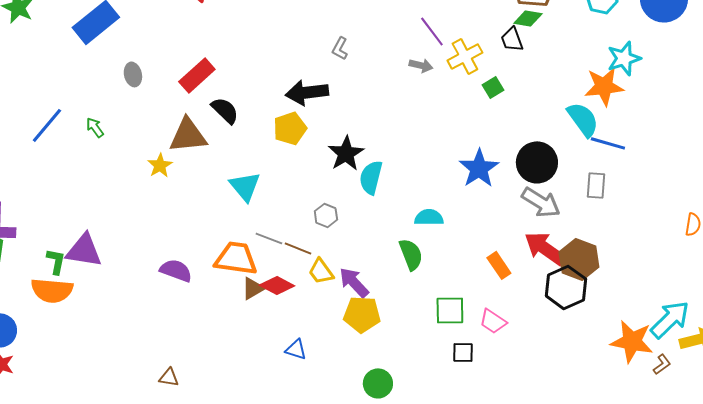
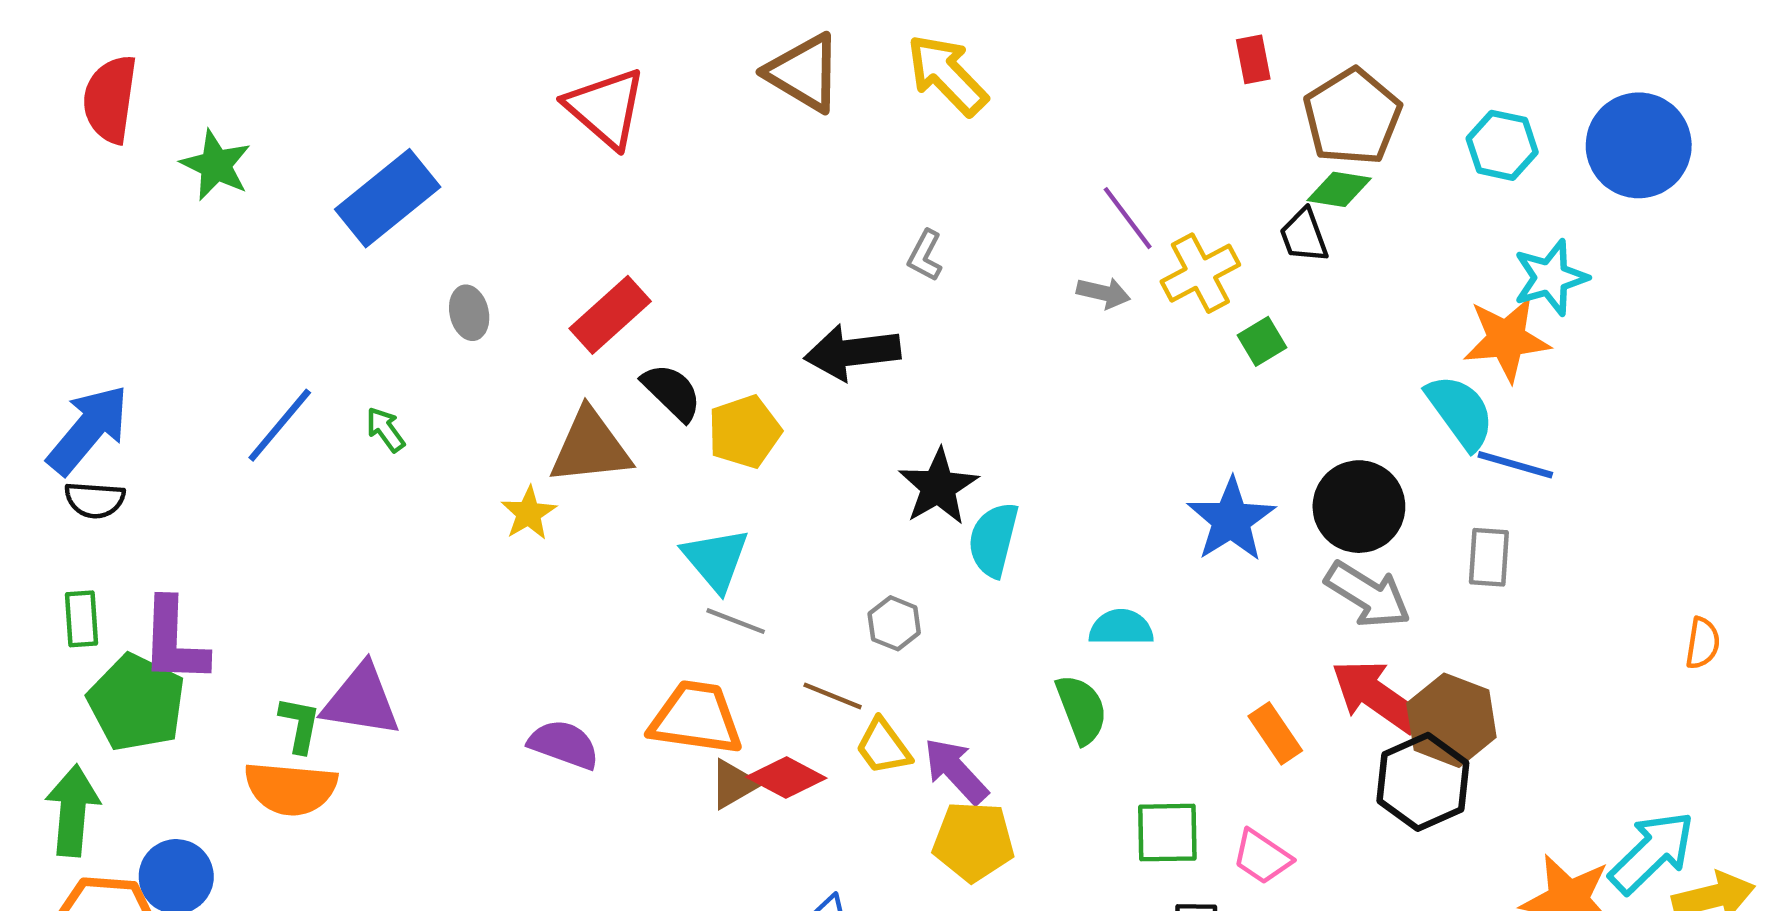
yellow pentagon: (290, 128) -> (744, 432), moved
gray line: (269, 238) -> (736, 621), moved

